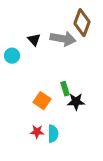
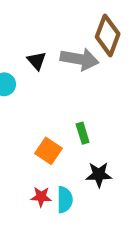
black star: (76, 102) -> (99, 175), moved

